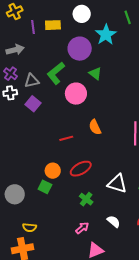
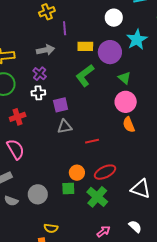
yellow rectangle: (53, 25) -> (85, 46), moved
gray triangle: (32, 81) -> (65, 127), moved
pink circle: (76, 94) -> (126, 102), moved
purple square: (33, 104) -> (61, 105), turned 35
orange semicircle: (95, 127) -> (129, 125), moved
green square: (45, 187) -> (68, 188), turned -32
green cross: (86, 199) -> (97, 197), moved, size x1.5

